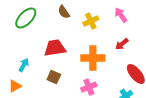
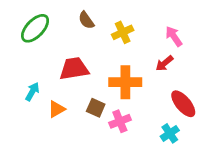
pink arrow: (121, 15) -> (174, 36), moved
brown square: (54, 77) -> (96, 108), moved
orange triangle: (15, 86) -> (57, 109), moved

